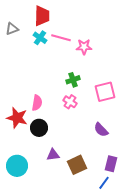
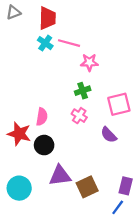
gray triangle: (12, 29) -> (13, 12), moved
pink star: (84, 47) -> (89, 62), moved
purple semicircle: (101, 130) -> (109, 135), moved
purple triangle: (53, 155) -> (60, 176), size x1.5

